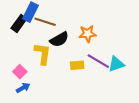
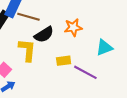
purple line: (98, 61) -> (85, 72), moved
cyan triangle: (116, 64) -> (104, 47), moved

